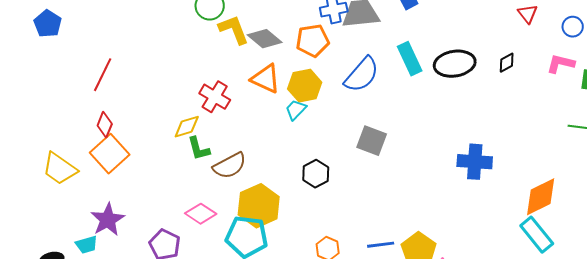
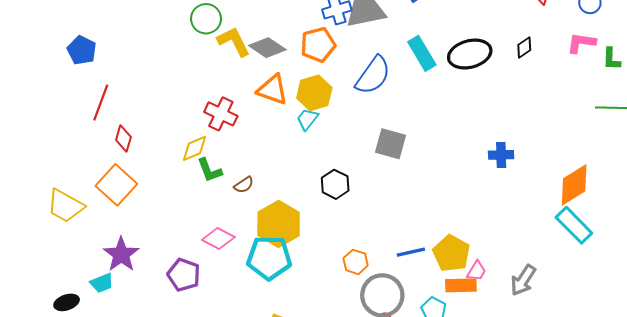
blue pentagon: (48, 24) -> (82, 50), moved
red diamond: (105, 125) -> (123, 138), moved
blue cross: (475, 162) -> (501, 155), size x0.7
brown semicircle: (230, 166) -> (244, 185), size x0.6

